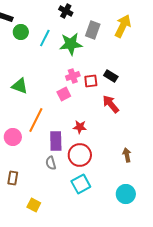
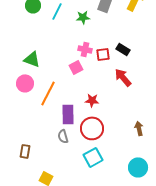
green star: (71, 44) -> (83, 17), size x0.6
pink cross: (73, 76) -> (85, 49), turned 32
pink circle: (13, 137) -> (25, 83), moved

